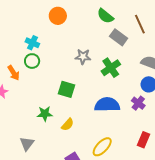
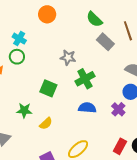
green cross: (111, 68) -> (85, 79), moved
blue semicircle: (107, 105) -> (87, 108), size x0.7

